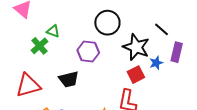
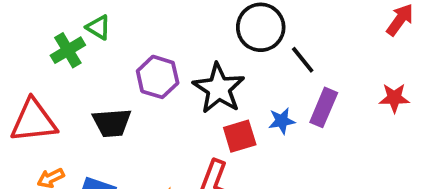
black circle: (107, 23) -> (261, 27), moved
black star: (136, 47) -> (219, 88), moved

